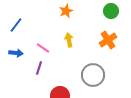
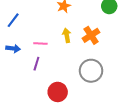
orange cross: (108, 40) -> (91, 35), moved
pink line: (43, 48) -> (40, 43), turned -32

